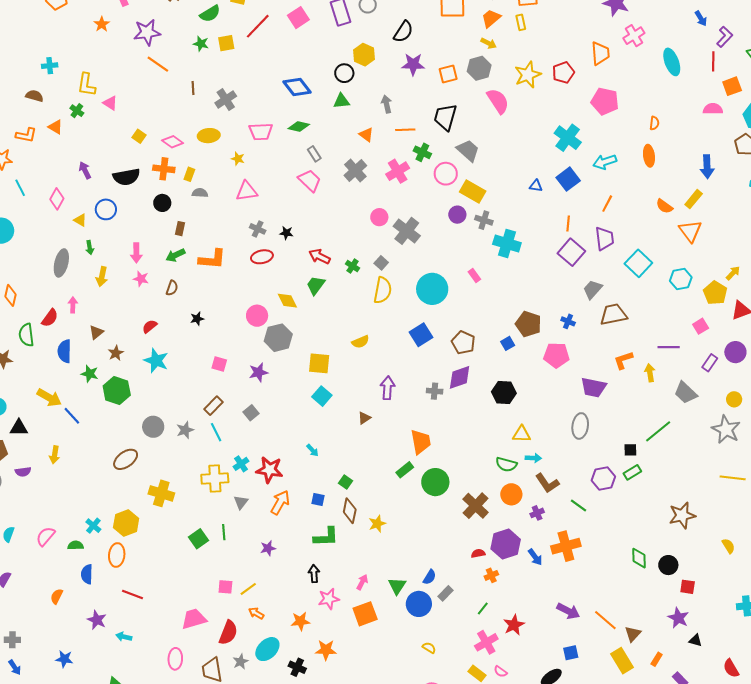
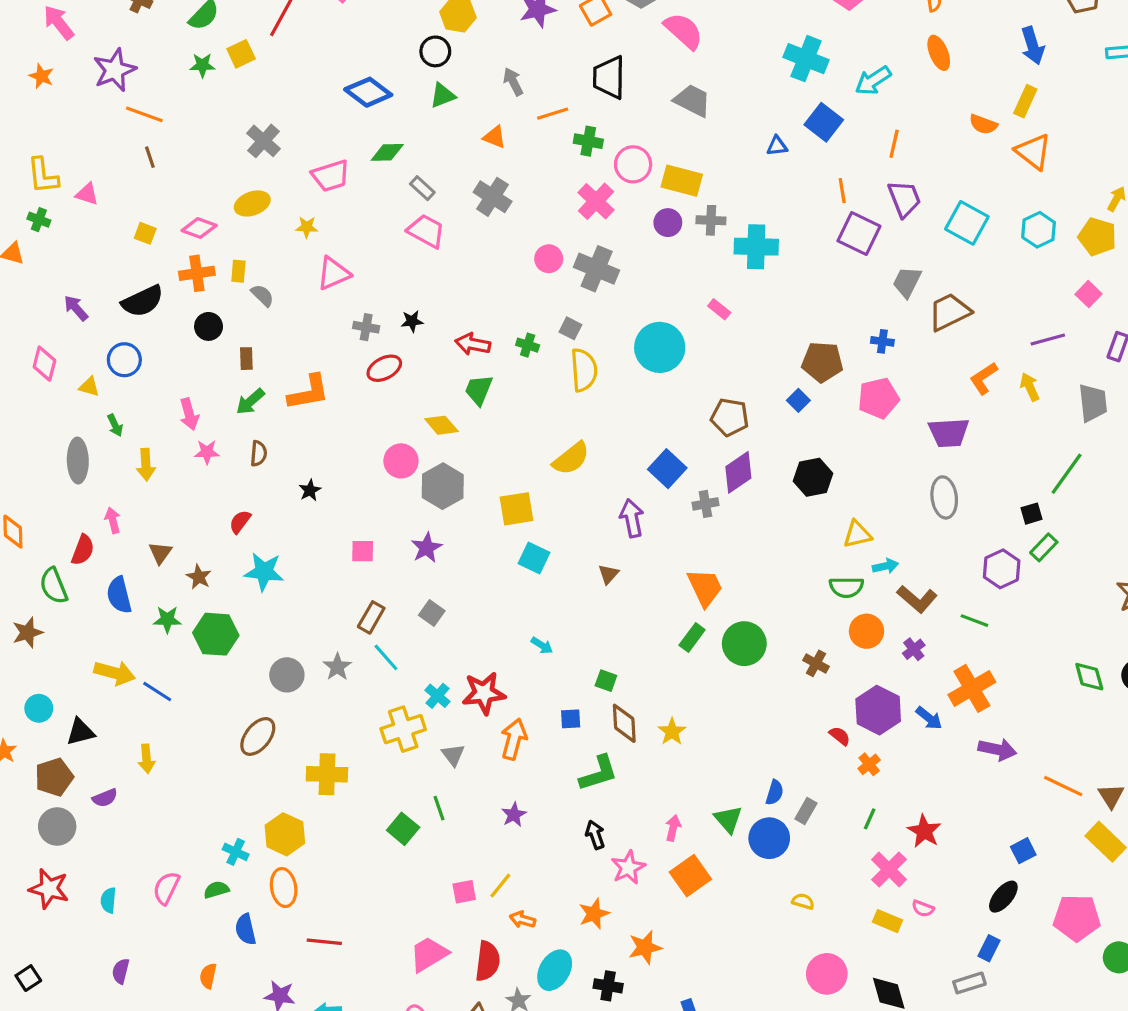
brown line: (193, 88) -> (150, 157), moved
gray trapezoid: (468, 150) -> (692, 100), moved
pink cross: (398, 171) -> (596, 201), moved
gray semicircle: (200, 193) -> (262, 295), turned 56
blue square: (421, 335) -> (667, 469), moved
yellow semicircle: (360, 342) -> (571, 458), size x1.4
gray trapezoid: (686, 393) -> (1093, 403), turned -125
brown cross: (476, 506) -> (816, 663), size x0.6
red semicircle: (478, 553) -> (840, 736), turned 64
purple arrow: (568, 611) -> (997, 749), moved

